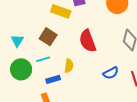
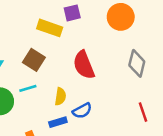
blue semicircle: (111, 73) -> (82, 111), moved
blue rectangle: (53, 79) -> (58, 122), moved

